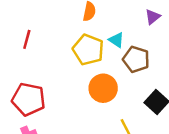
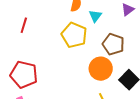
cyan triangle: (116, 40) -> (95, 16), moved, turned 32
orange circle: (103, 88) -> (101, 69), moved

